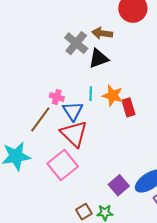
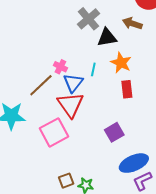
brown arrow: (102, 33) -> (132, 23), moved
orange star: (113, 95) -> (121, 63), moved
purple square: (119, 185) -> (114, 132), moved

